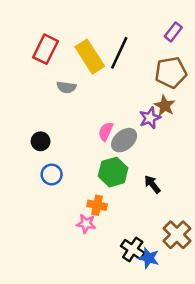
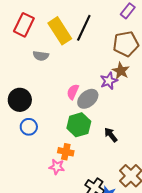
black circle: (41, 141) -> (20, 100), size x1.5

